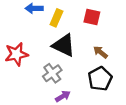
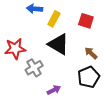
gray cross: (52, 73) -> (34, 68), moved

